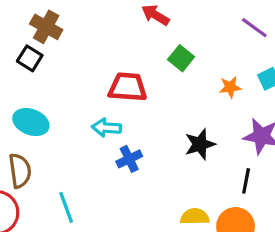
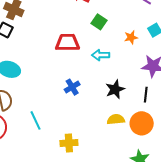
cyan arrow: (107, 128) -> (101, 55), moved
black star: (200, 144) -> (115, 89), moved

